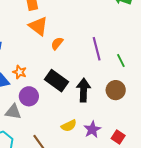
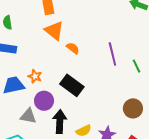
orange semicircle: (57, 43) -> (73, 48), turned 88
black arrow: (84, 90) -> (60, 122), moved
brown circle: (116, 90) -> (133, 108), moved

